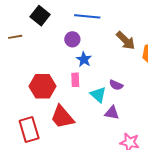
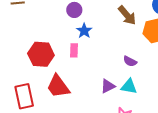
purple semicircle: (116, 85) -> (130, 61), moved
cyan triangle: (98, 95) -> (129, 86), moved, turned -36
purple triangle: (112, 113) -> (108, 86), turned -42

